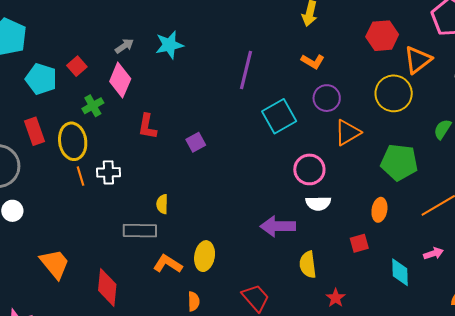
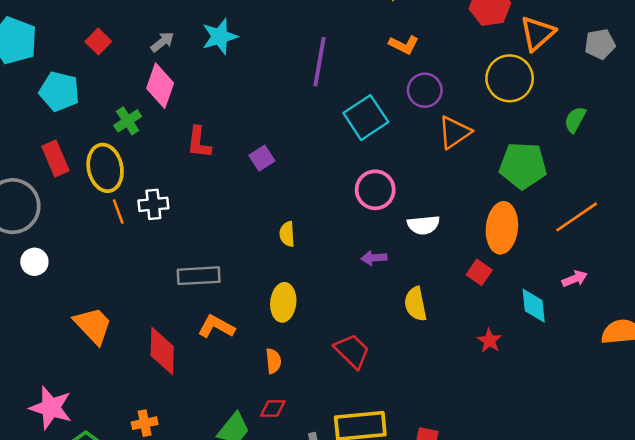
red square: (77, 66) -> (98, 42), moved
pink circle: (309, 169) -> (375, 190), moved
yellow semicircle: (162, 204) -> (287, 234), moved
orange ellipse: (379, 210) -> (502, 228), size x1.6
purple arrow: (278, 226) -> (374, 258), size x0.6
red square: (359, 243) -> (479, 272), turned -36
orange L-shape: (168, 264) -> (216, 327), moved
red star: (336, 298) -> (489, 341), moved

